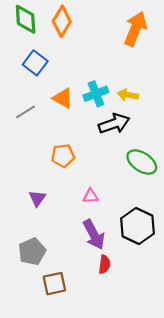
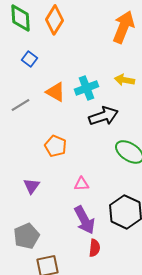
blue square: (35, 63) -> (30, 59), size x0.7
yellow arrow: (128, 95) -> (124, 80), moved
orange pentagon: (63, 156) -> (56, 146), turned 30

